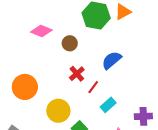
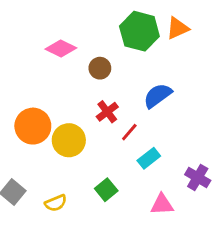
yellow circle: (58, 111) -> (69, 140), moved
purple cross: (143, 116) -> (198, 178), turned 30

